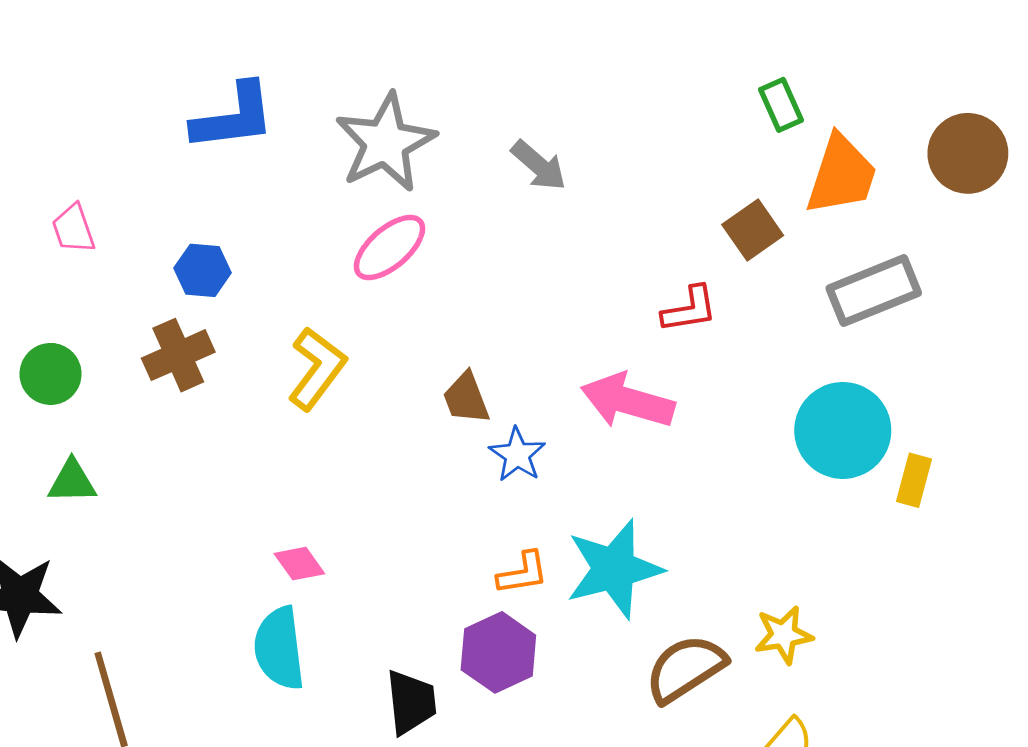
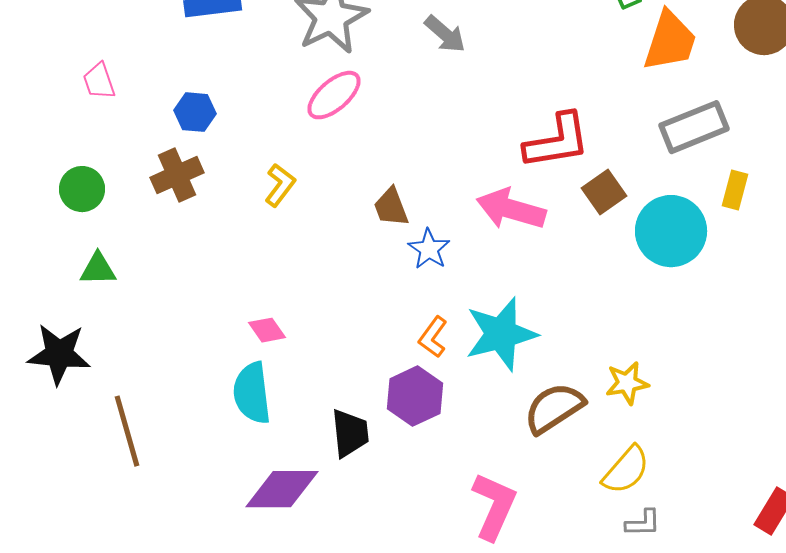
brown square: (753, 230) -> (604, 192), moved
red L-shape: (689, 309) -> (557, 141), size x1.6
yellow L-shape: (317, 369) -> (280, 185), size x0.7
yellow rectangle: (914, 480) -> (735, 190), moved
orange L-shape: (523, 573) -> (433, 337), turned 135

